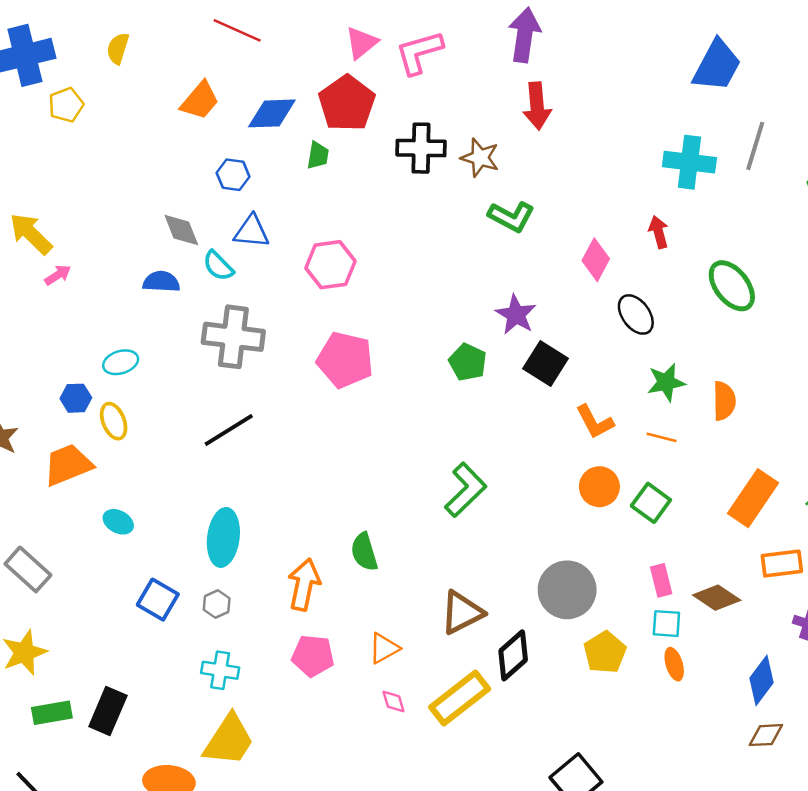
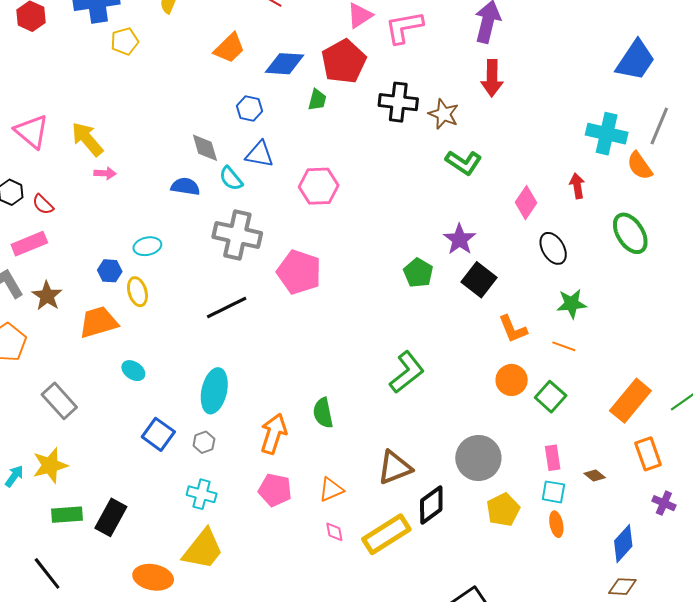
pink arrow: (58, 275) -> (105, 173), turned 30
pink pentagon: (345, 360) -> (299, 272), moved
orange semicircle: (724, 401) -> (640, 166), moved, turned 140
orange rectangle: (782, 564) -> (648, 454), turned 72
brown diamond: (717, 598) -> (595, 476), size x0.6

